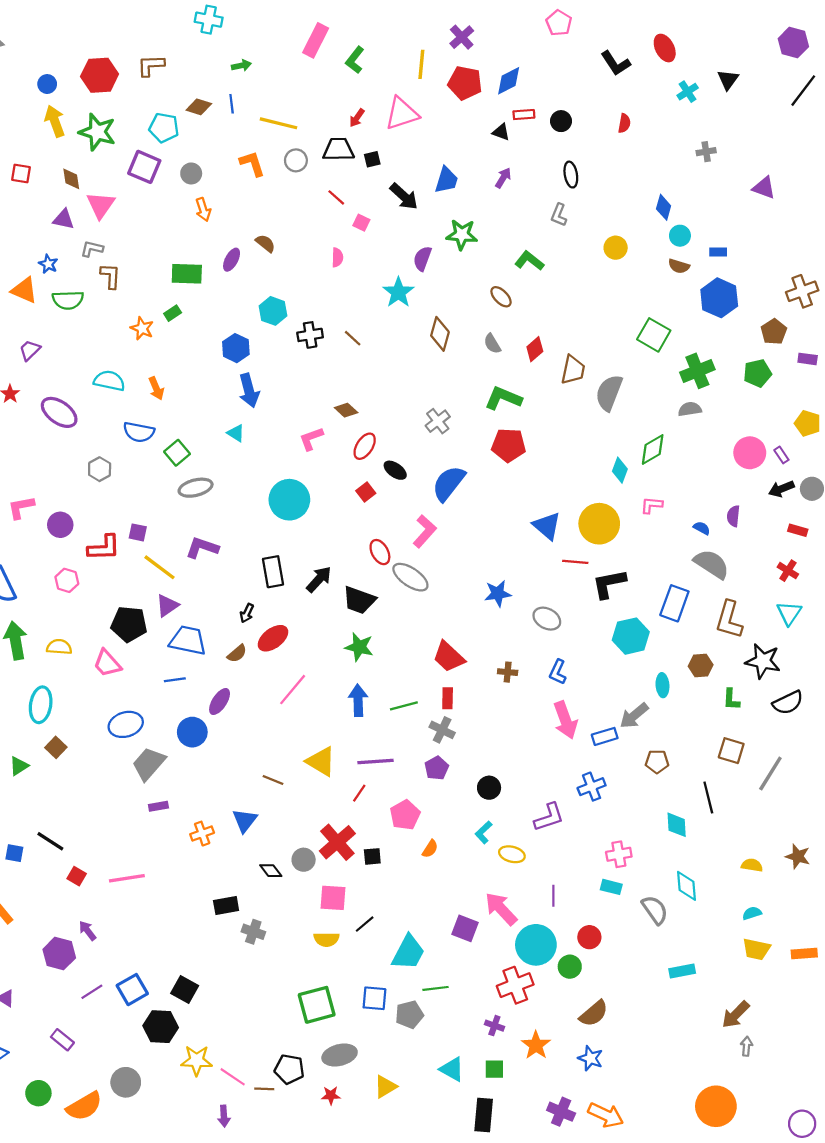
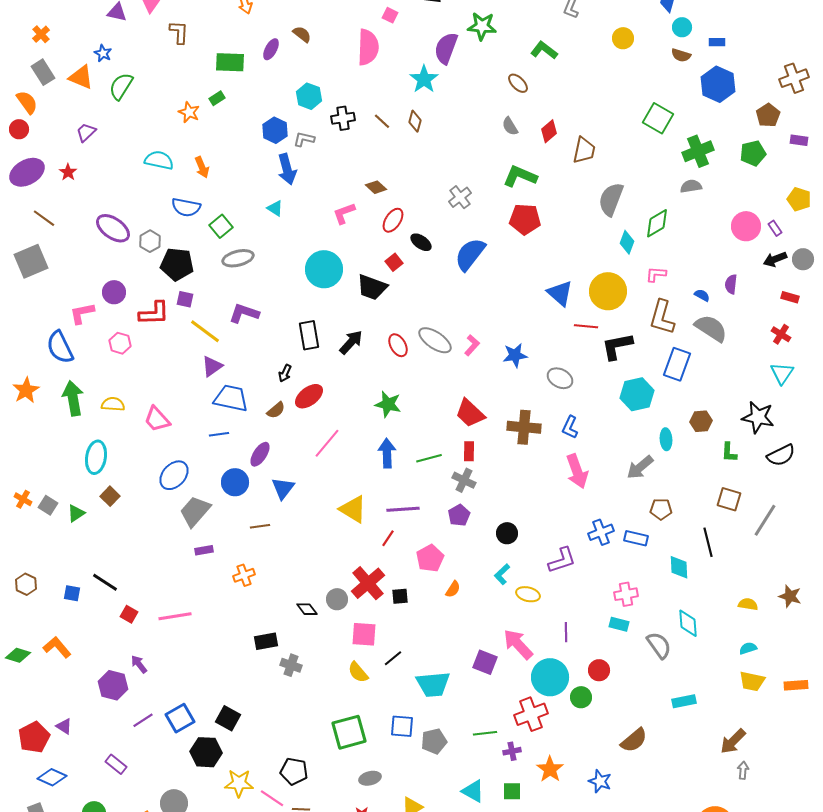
gray L-shape: (92, 249) -> (304, 139), moved
pink semicircle: (337, 257) -> (368, 47), size x2.0
purple semicircle: (422, 259) -> (446, 48), size x1.4
brown L-shape: (110, 276) -> (179, 32), moved
green semicircle: (68, 300) -> (121, 86), turned 124
brown diamond: (440, 334) -> (415, 121), moved, size x0.7
gray semicircle: (609, 393) -> (611, 199), moved
purple ellipse: (59, 412) -> (113, 228), moved
pink L-shape: (21, 507) -> (82, 313), moved
pink L-shape: (425, 531) -> (472, 345), moved, size x0.7
red ellipse: (380, 552) -> (398, 345), moved
black trapezoid: (359, 600) -> (372, 287), moved
brown L-shape: (729, 620) -> (662, 317), moved
black pentagon: (129, 624) -> (177, 264), moved
brown cross: (508, 672) -> (524, 427), size x1.8
blue ellipse: (126, 724) -> (174, 475), turned -32
blue rectangle: (605, 736) -> (636, 538), moved, turned 30
brown line: (273, 780) -> (260, 526), moved, turned -30
blue triangle: (245, 820) -> (283, 488), moved
yellow semicircle: (326, 939) -> (358, 672), turned 50
cyan trapezoid: (408, 952) -> (433, 684), turned 57
green line: (436, 988) -> (485, 733), moved
brown semicircle: (594, 1014) -> (634, 740), moved
purple cross: (494, 1026) -> (512, 751), turned -30
gray ellipse: (340, 1055) -> (370, 778), size x0.7
black pentagon: (289, 1069) -> (294, 771), moved

